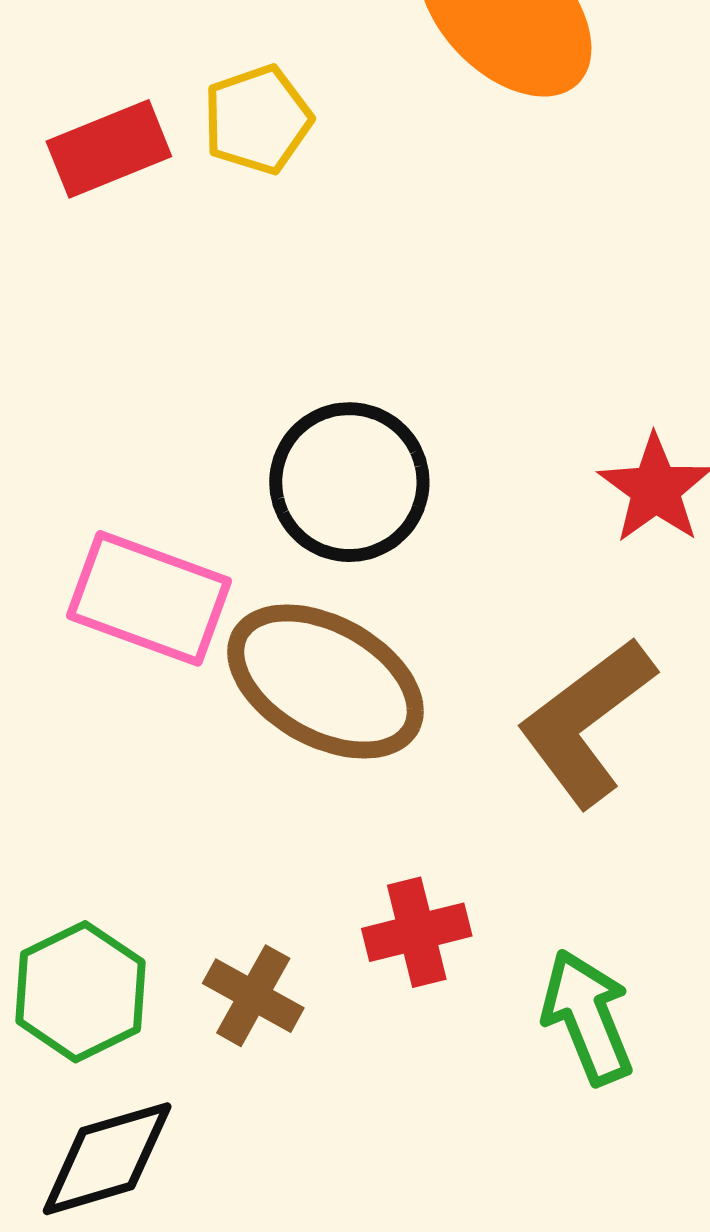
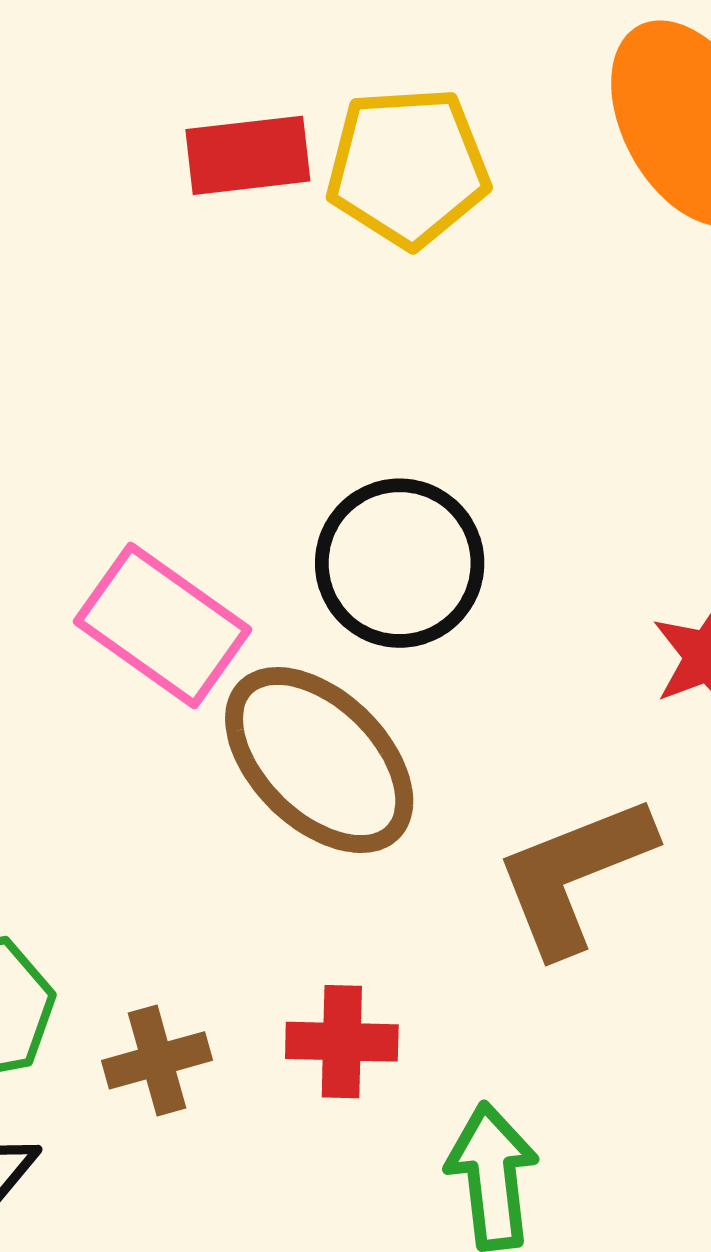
yellow pentagon: (258, 120) -> (408, 167), size x1.4
brown cross: (253, 996) -> (157, 1060), turned 30

